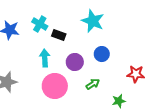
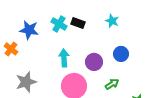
cyan star: (93, 21) -> (112, 21), size x0.6
black rectangle: (59, 35) -> (78, 23), moved

